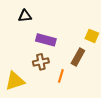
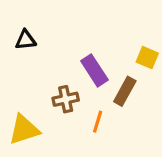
black triangle: (25, 16) -> (26, 40), moved
purple rectangle: (46, 40) -> (94, 70), moved, turned 42

